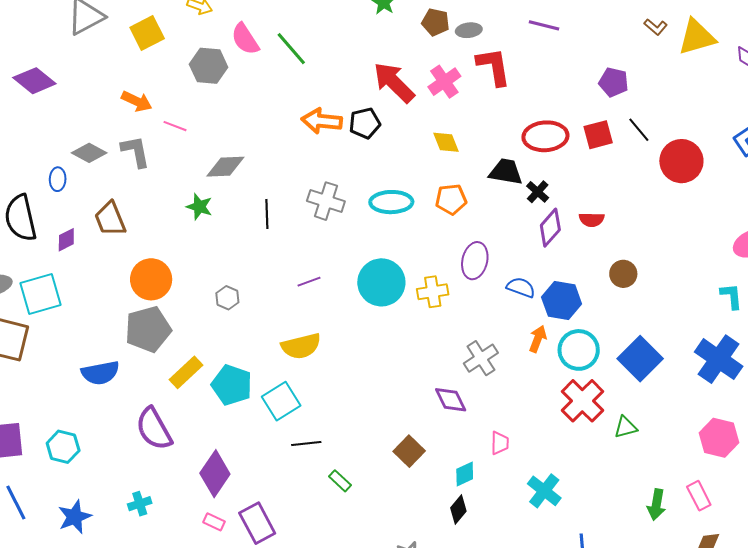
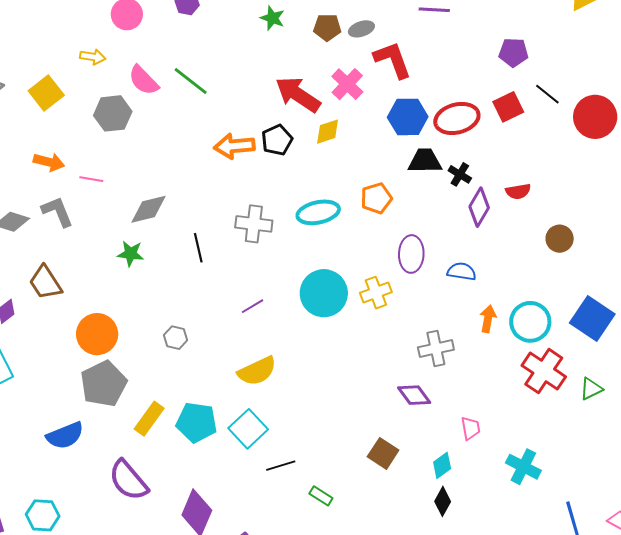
yellow diamond: (446, 142) -> (328, 132), moved, turned -76
blue hexagon: (562, 301) -> (408, 117), moved
gray cross: (481, 358) -> (436, 348), turned 32

